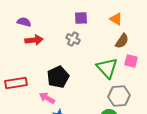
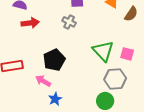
brown semicircle: (122, 41) -> (131, 14), moved
pink square: (131, 61) -> (127, 54), moved

